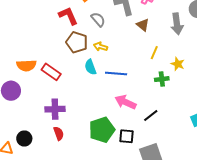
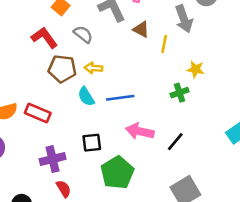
yellow line: (154, 53) -> (164, 44), moved
black square: (127, 136) -> (92, 143), moved

